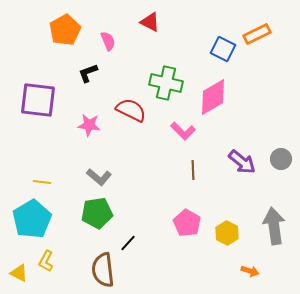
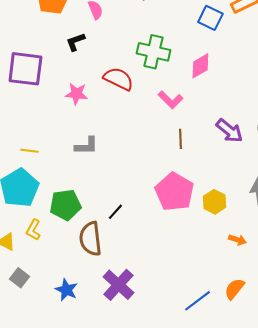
pink diamond: (213, 97) -> (200, 66), size x0.7
gray L-shape: (99, 177) -> (86, 146), turned -40
green pentagon: (97, 213) -> (65, 205), moved
pink pentagon: (187, 223) -> (174, 192), size x1.4

